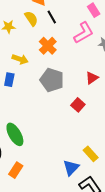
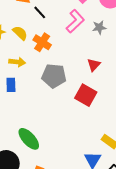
yellow semicircle: (31, 18) -> (20, 33), moved
red square: (78, 105) -> (86, 95), size x1.5

